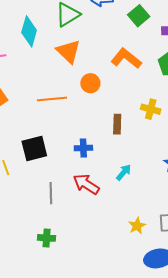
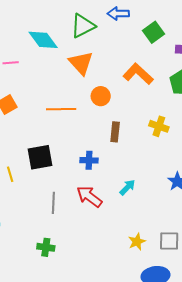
cyan diamond: (29, 31) -> (43, 40), turned -56
brown rectangle: (117, 124) -> (115, 132), moved

